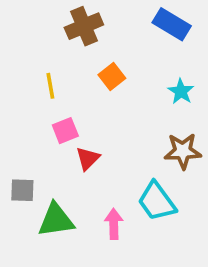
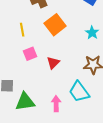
orange square: (112, 76) -> (55, 25), size x1.5
red triangle: (88, 159) -> (53, 63), moved

